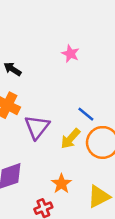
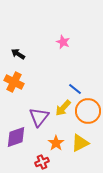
purple triangle: (37, 127) -> (39, 117), moved
yellow triangle: (99, 197) -> (80, 143), moved

